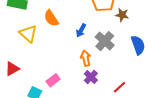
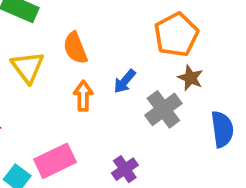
brown star: (122, 15) -> (190, 78), moved
orange arrow: (86, 58) -> (83, 96), moved
pink rectangle: (53, 80) -> (55, 161), size x1.5

